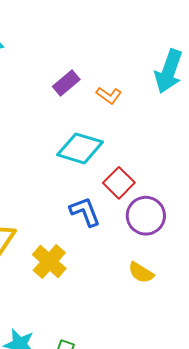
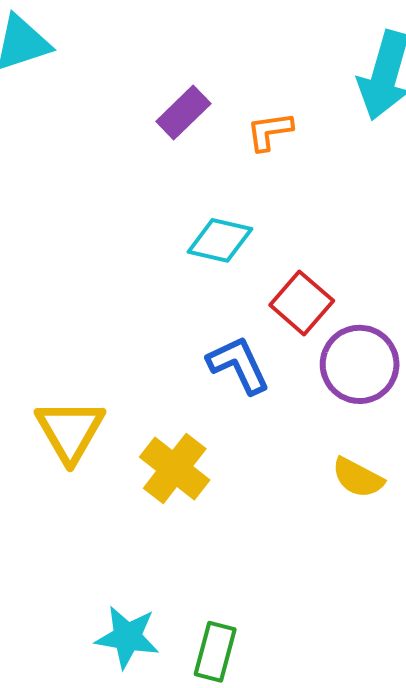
orange L-shape: (109, 95) -> (270, 131), turned 140
cyan diamond: (80, 148) -> (220, 240), size x0.7

